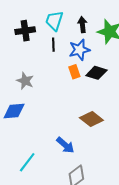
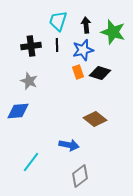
black cross: (25, 31) -> (31, 46), moved
blue arrow: (65, 145) -> (69, 145), turned -30

